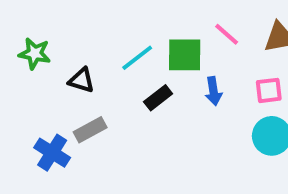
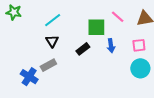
green star: (35, 53) -> (14, 12), moved
cyan line: (137, 58) -> (53, 20), moved
black triangle: (81, 80) -> (52, 41), moved, turned 40

